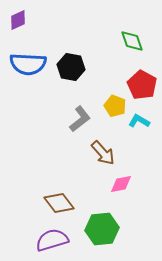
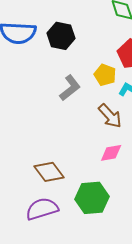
brown arrow: (103, 153) -> (110, 116), moved

